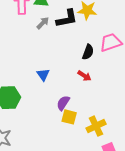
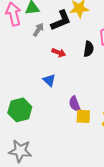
red arrow: (84, 76) -> (59, 53), moved
purple semicircle: (63, 103) -> (75, 104), turned -42

